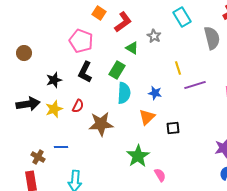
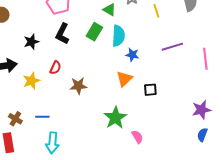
yellow line: (178, 68) -> (156, 11), moved
cyan semicircle: (124, 93) -> (118, 36), moved
yellow star: (54, 109) -> (31, 81), moved
brown star: (101, 124) -> (78, 86), size x0.7
blue line: (61, 147) -> (42, 117), moved

